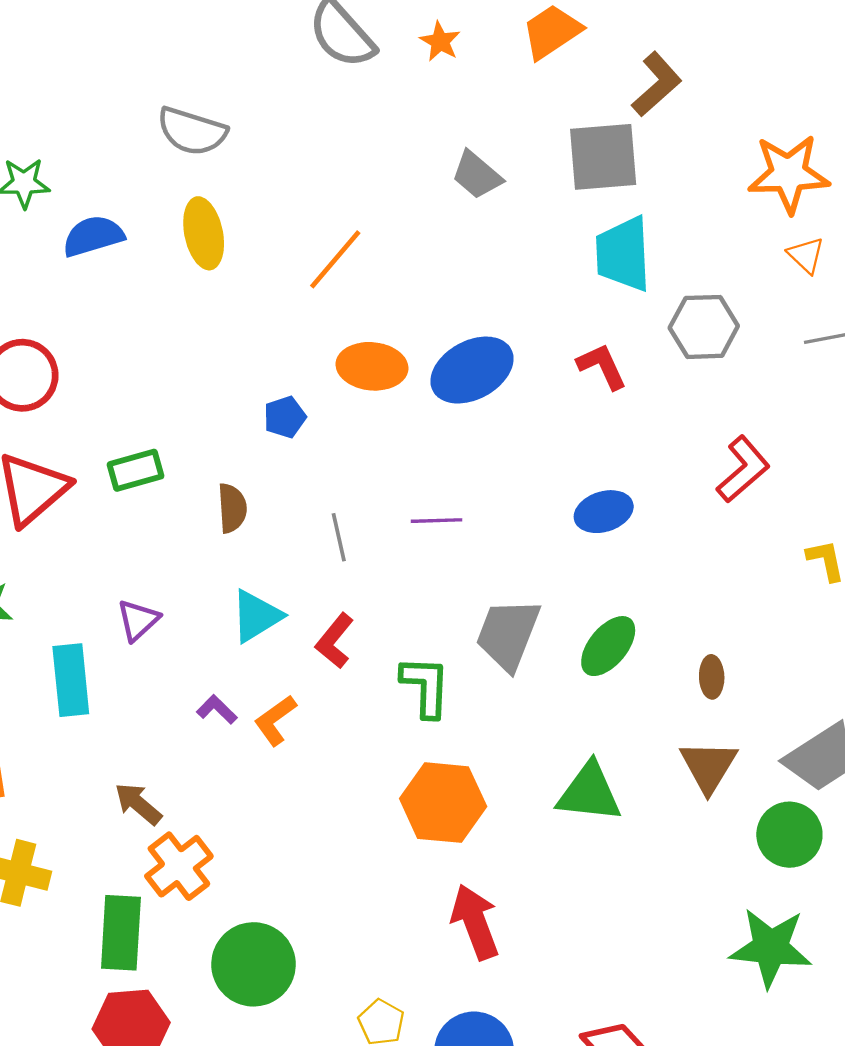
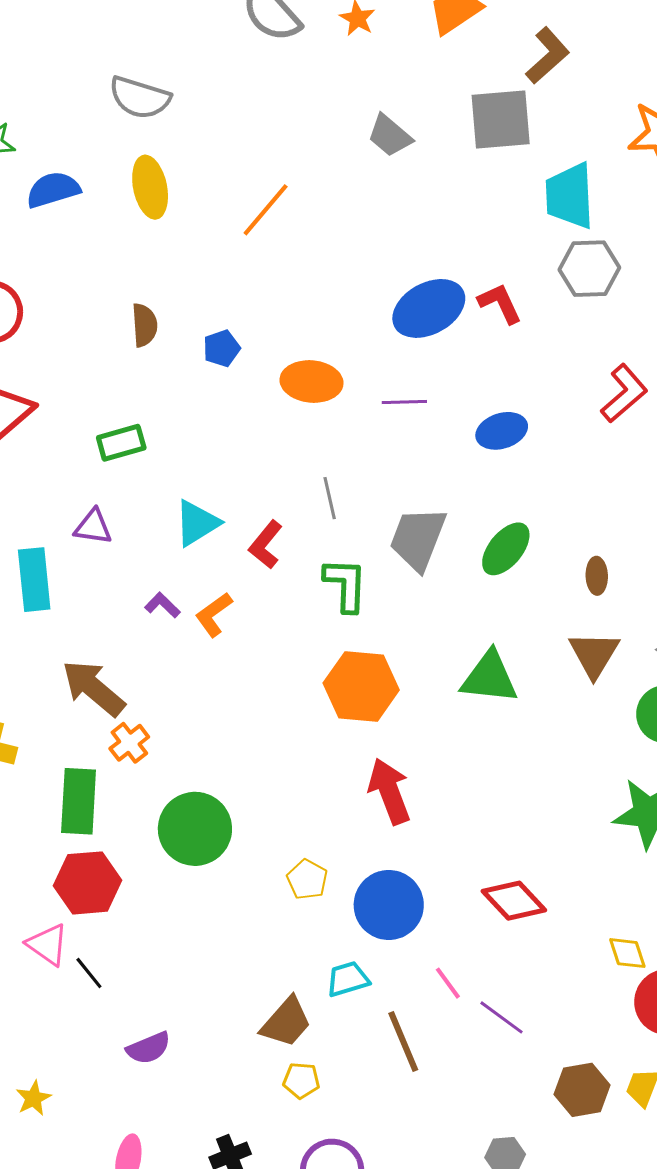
cyan trapezoid: (623, 254) -> (570, 196), moved
orange ellipse: (372, 366) -> (312, 381), moved
blue ellipse: (472, 370) -> (429, 308), moved
green rectangle: (136, 470) -> (121, 443), moved
brown semicircle: (232, 508) -> (144, 325), moved
purple line: (436, 521) -> (404, 402), moved
gray line: (339, 537) -> (330, 498), moved
purple triangle: (138, 620) -> (93, 527), turned 51
brown arrow: (138, 804) -> (94, 688), size x1.5
orange cross: (179, 866) -> (129, 743), size x0.7

